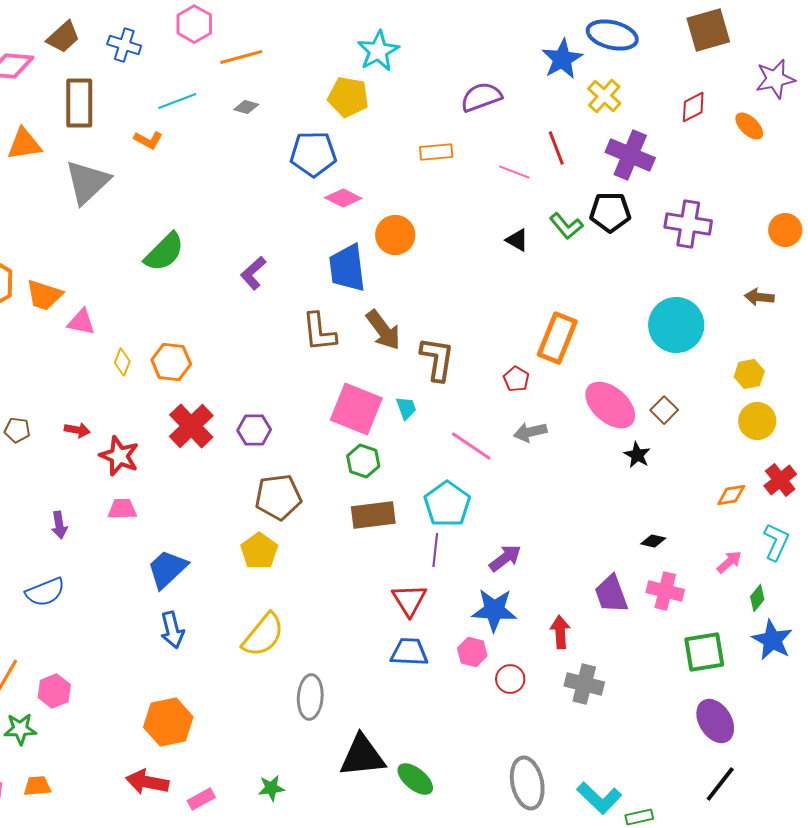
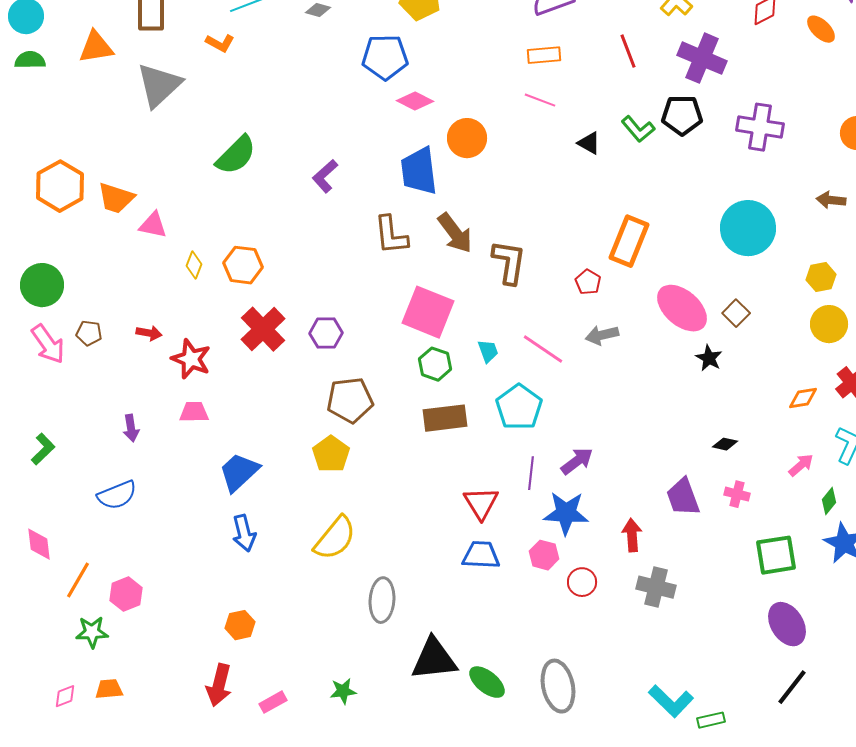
orange rectangle: (436, 152) -> (544, 55), moved
pink line: (514, 172) -> (540, 100), moved
cyan trapezoid: (406, 408) -> (488, 351), moved
purple line: (435, 550) -> (531, 473), moved
pink cross: (665, 591) -> (737, 494), size x0.7
orange hexagon: (168, 722) -> (240, 625), size x0.6
red arrow: (147, 782) -> (219, 685), turned -87
gray ellipse: (527, 783) -> (558, 686), moved

